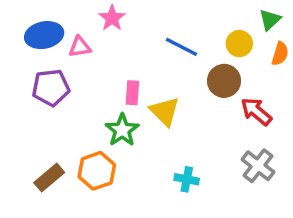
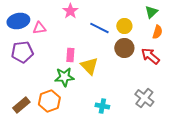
pink star: (112, 18) -> (70, 11), moved
yellow circle: (239, 44) -> (124, 26), moved
red arrow: (256, 111) -> (150, 56), moved
green star: (122, 130) -> (64, 77), turned 30

